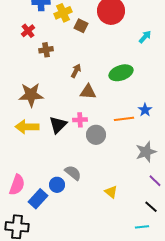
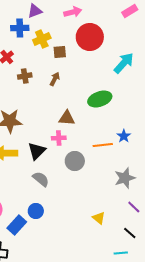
brown square: (81, 26) -> (60, 52), turned -32
cyan arrow: (145, 37) -> (124, 63), size x1.6
brown arrow: (76, 71) -> (55, 79), moved
pink cross: (80, 120) -> (59, 138), moved
gray semicircle: (73, 173) -> (41, 179), moved
yellow triangle: (111, 192) -> (99, 218), moved

